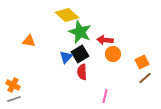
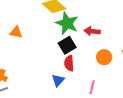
orange circle: (113, 54) -> (104, 57), moved
blue triangle: (66, 57) -> (58, 80), moved

